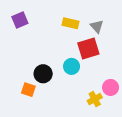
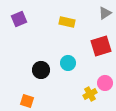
gray triangle: (97, 26) -> (105, 13), moved, turned 40
red square: (88, 48) -> (101, 46), moved
orange square: (28, 90) -> (27, 101), moved

